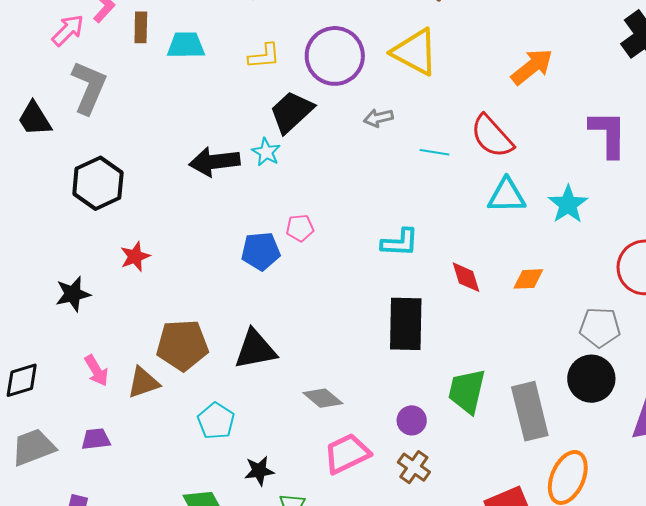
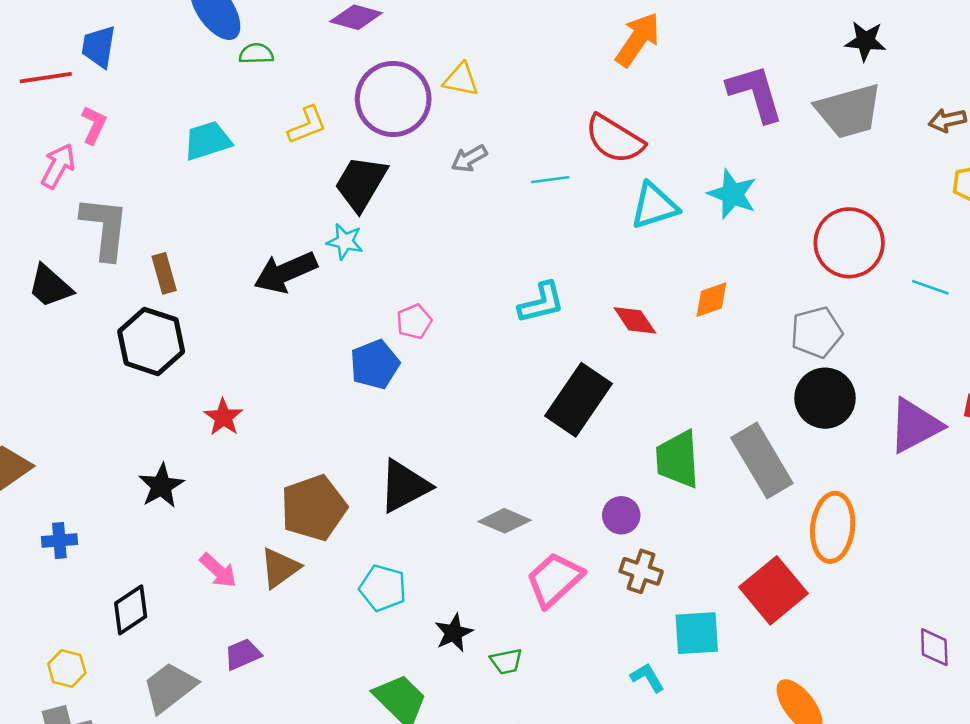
brown rectangle: (141, 27) -> (164, 273), moved
yellow triangle: (415, 52) -> (461, 80), moved, size x0.6
black rectangle: (406, 324) -> (578, 400), turned 50

